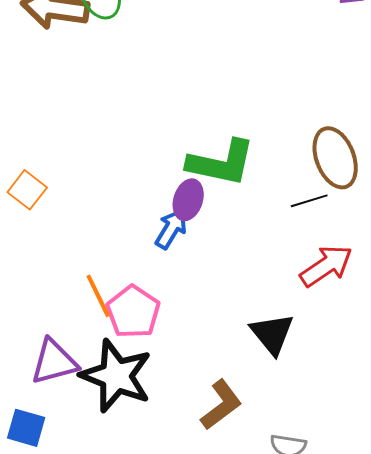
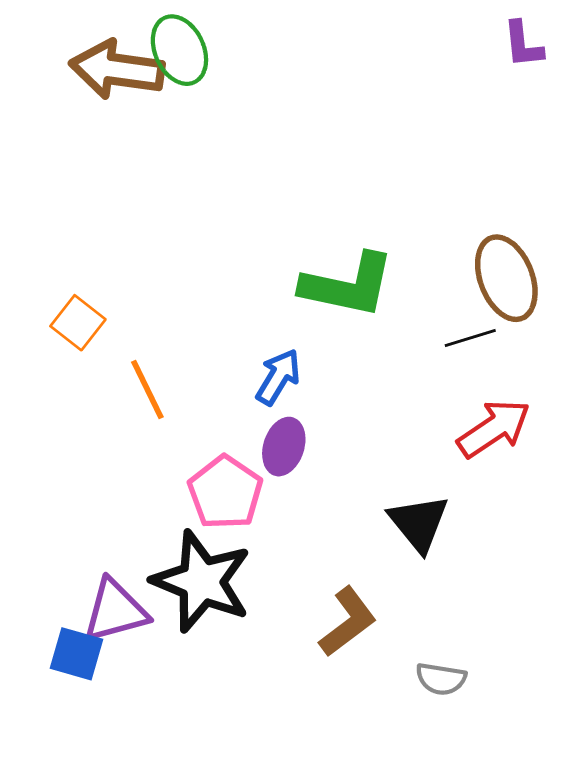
purple ellipse: (188, 200) -> (284, 447), moved
orange line: (98, 296) -> (147, 390), moved
purple triangle: (54, 362) -> (115, 611), moved

